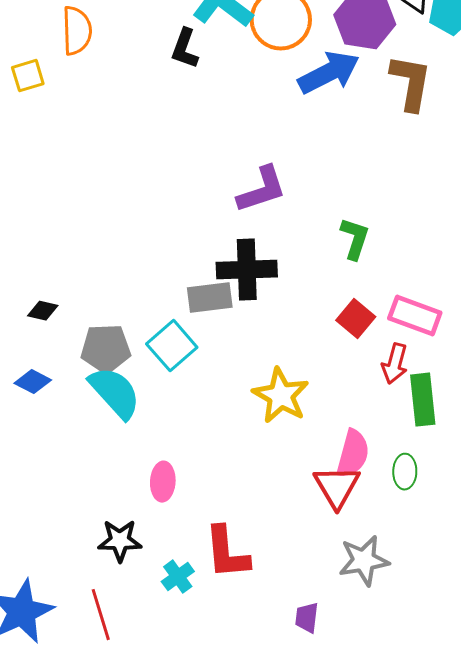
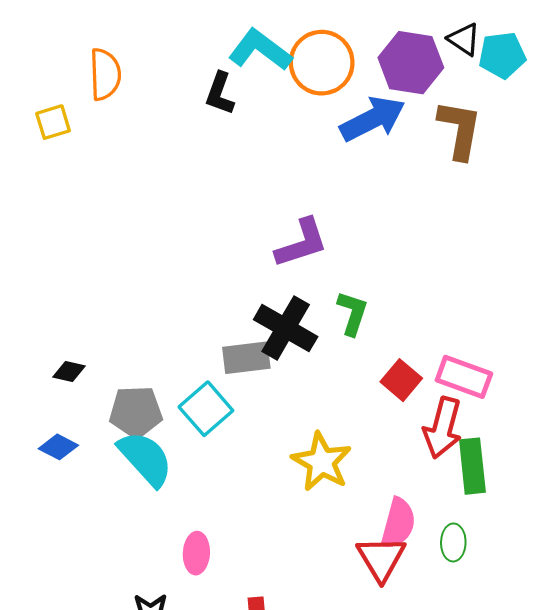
green L-shape: (355, 239) -> (352, 313), moved
black cross: (247, 270) -> (286, 328), turned 32
red arrow: (395, 364) -> (443, 428), size x1.4

